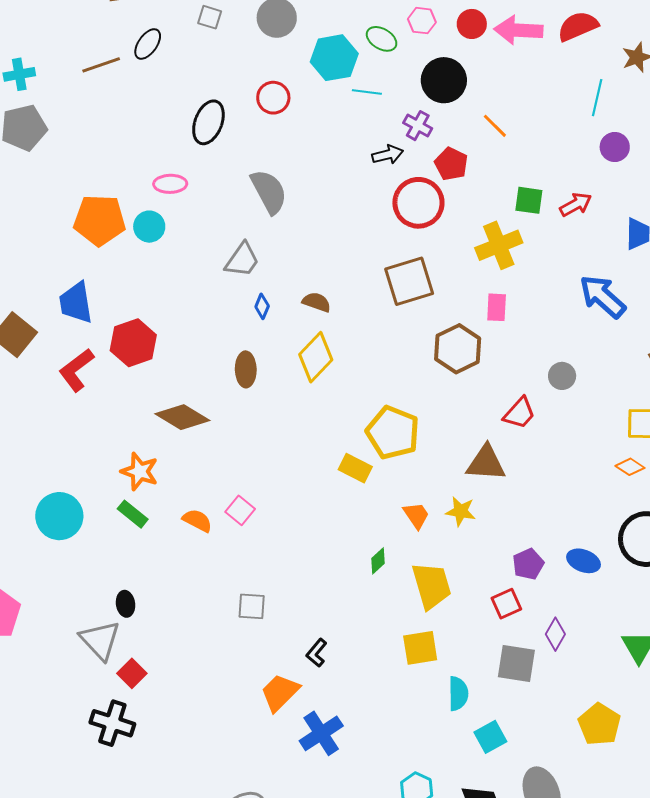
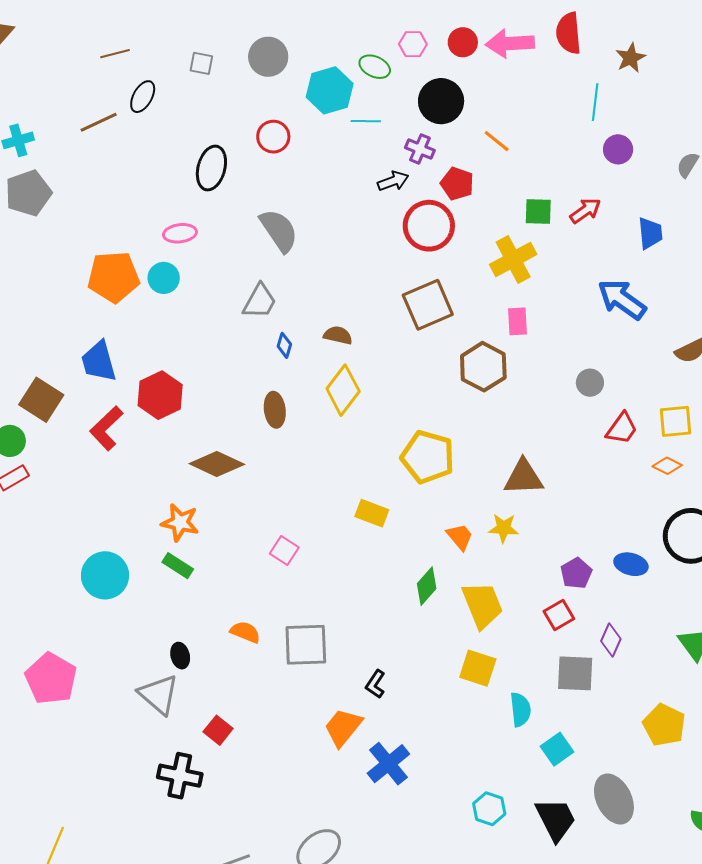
red semicircle: (578, 26) -> (569, 33), turned -66
red trapezoid: (519, 413) -> (622, 428), moved
yellow rectangle: (355, 468) -> (372, 513), moved
orange semicircle: (197, 520) -> (245, 632), moved
green diamond: (378, 561) -> (427, 586), size x1.4
gray square: (252, 606) -> (306, 645), size x1.6
yellow square: (420, 648) -> (478, 668), turned 33
red square: (132, 673) -> (218, 730), moved

